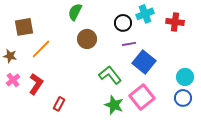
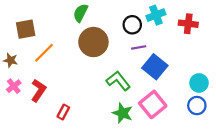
brown circle: (87, 39) -> (93, 42), size x1.4

